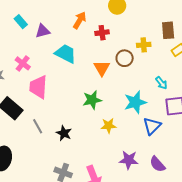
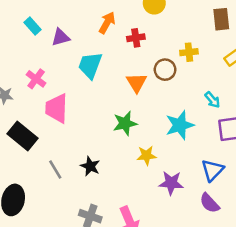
brown rectangle: (168, 30) -> (221, 19), moved
cyan trapezoid: (66, 54) -> (90, 65), turned -95
gray line: (38, 126) -> (55, 170), moved
blue triangle: (152, 126) -> (212, 170), moved
purple star: (129, 160) -> (171, 183), moved

